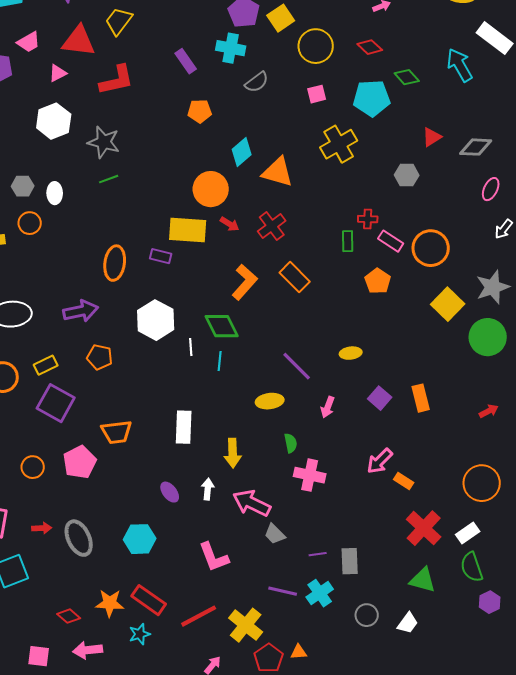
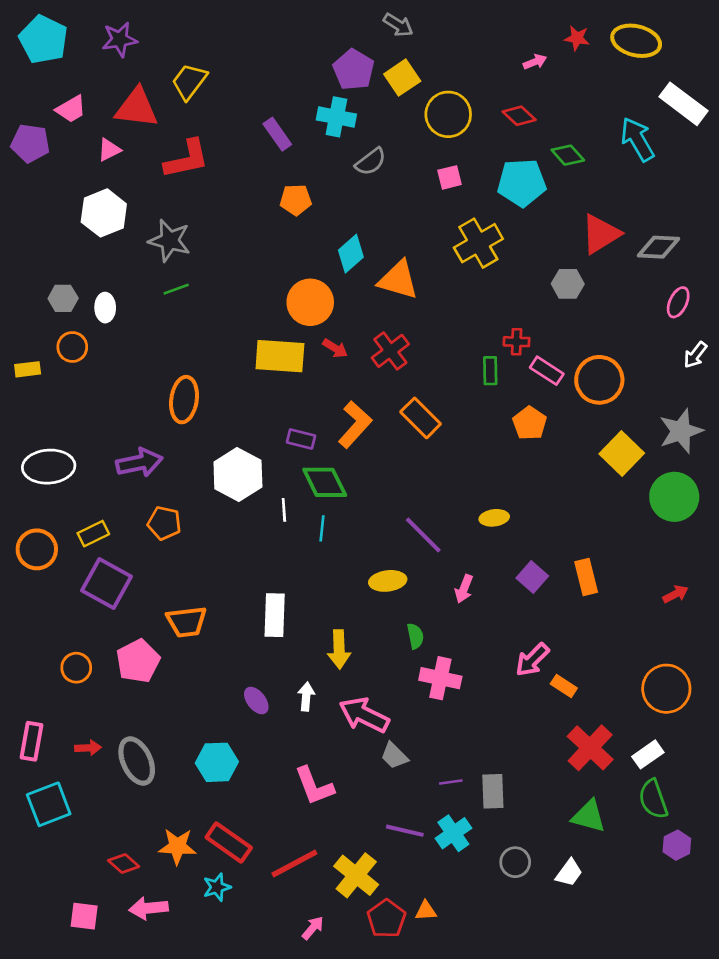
red triangle: (432, 137) -> (601, 234), size x1.6
purple rectangle: (161, 256) -> (301, 439), moved

